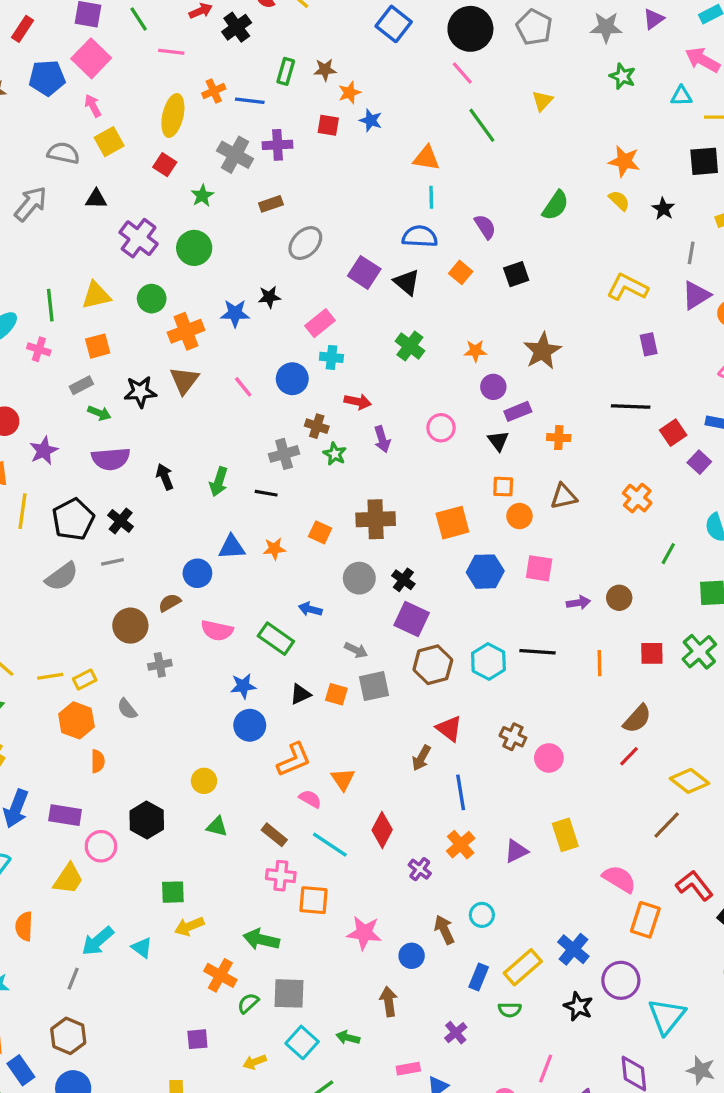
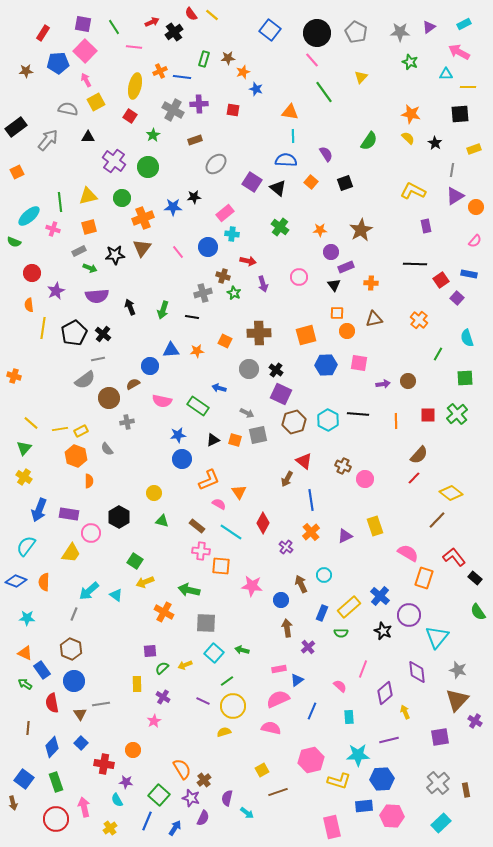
red square: (328, 125) -> (233, 110), moved
gray semicircle: (62, 577) -> (85, 380), moved
green square: (173, 892) -> (135, 561), turned 35
brown arrow: (389, 1002) -> (287, 628), moved
green semicircle: (248, 1003) -> (162, 668), moved

